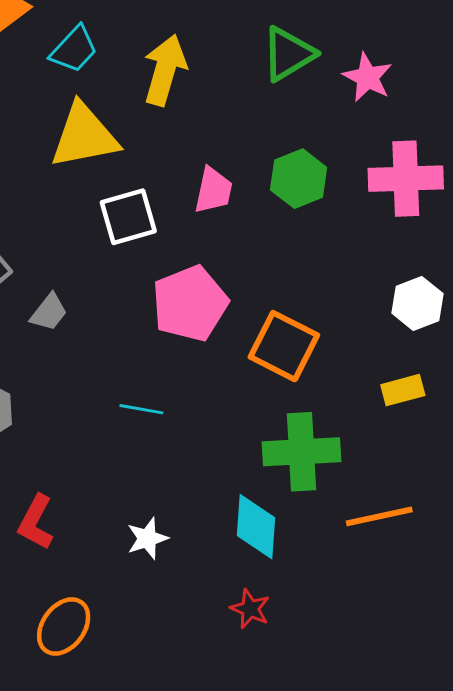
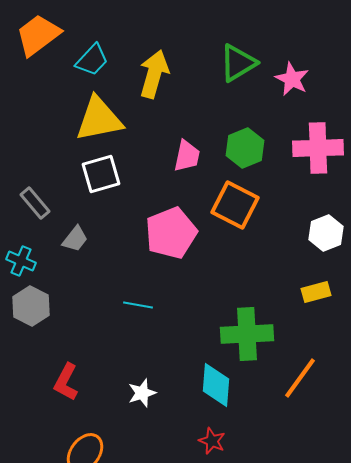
white square: (128, 217) -> (101, 174), moved
orange square: (284, 346) -> (235, 205), moved
orange line: (379, 516) -> (300, 378), turned -42

